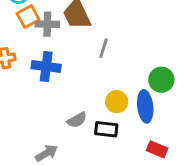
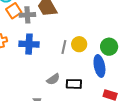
gray line: (104, 48) -> (64, 47), moved
yellow circle: (117, 102) -> (79, 44), moved

